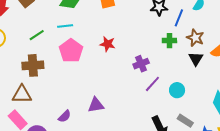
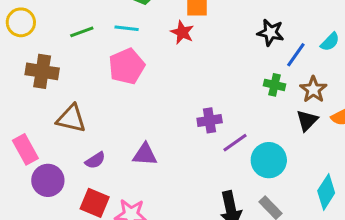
red star: (108, 44) -> (182, 32), moved
purple cross: (141, 64) -> (210, 120), moved
brown cross: (33, 65) -> (42, 71), moved
cyan circle: (177, 90) -> (269, 160), size x1.5
brown triangle: (22, 94) -> (71, 119), moved

